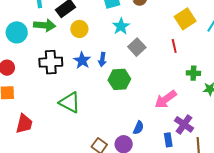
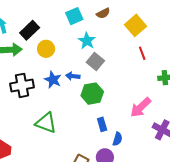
yellow square: (185, 19) -> (135, 25), moved
gray square: (137, 47) -> (95, 62), moved
blue arrow: (102, 60) -> (73, 76), turned 96
blue rectangle: (168, 140) -> (102, 124), moved

